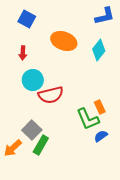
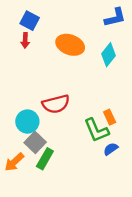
red arrow: (23, 53) -> (25, 40), moved
cyan circle: (33, 80) -> (27, 122), moved

